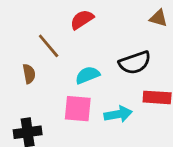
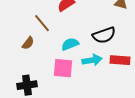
brown semicircle: (29, 74) -> (28, 43), turned 48
cyan arrow: (118, 114) -> (92, 60), moved

